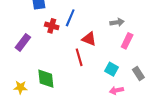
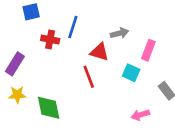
gray arrow: (117, 22) -> (119, 33), moved
cyan square: (112, 69) -> (131, 73), moved
yellow star: (20, 87) -> (17, 95), moved

